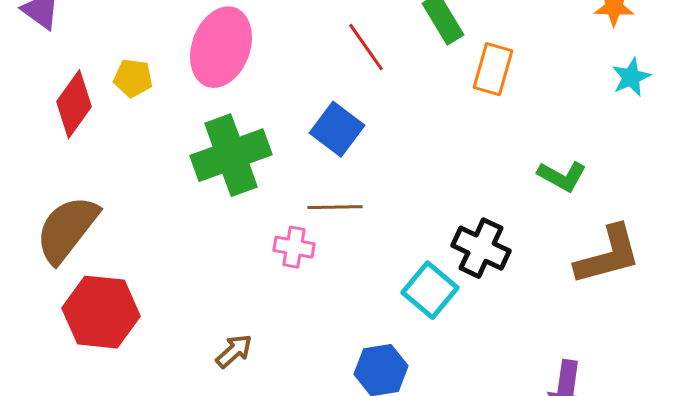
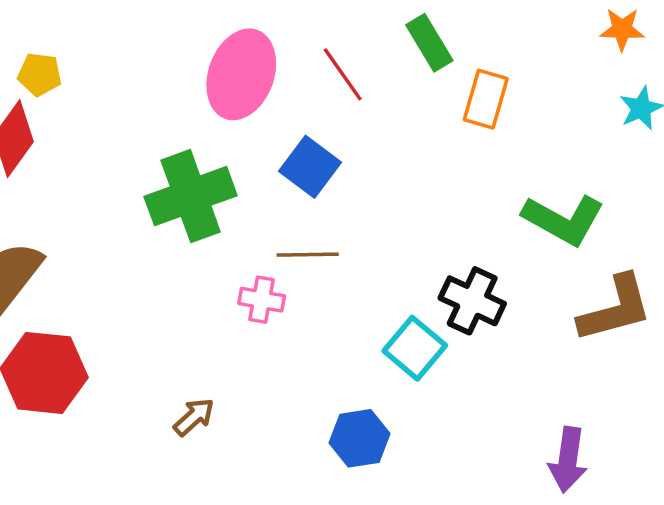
pink ellipse: (221, 47) -> (241, 74), moved
yellow pentagon: (133, 78) -> (40, 74), moved
green L-shape: (562, 176) -> (563, 220), size x1.5

